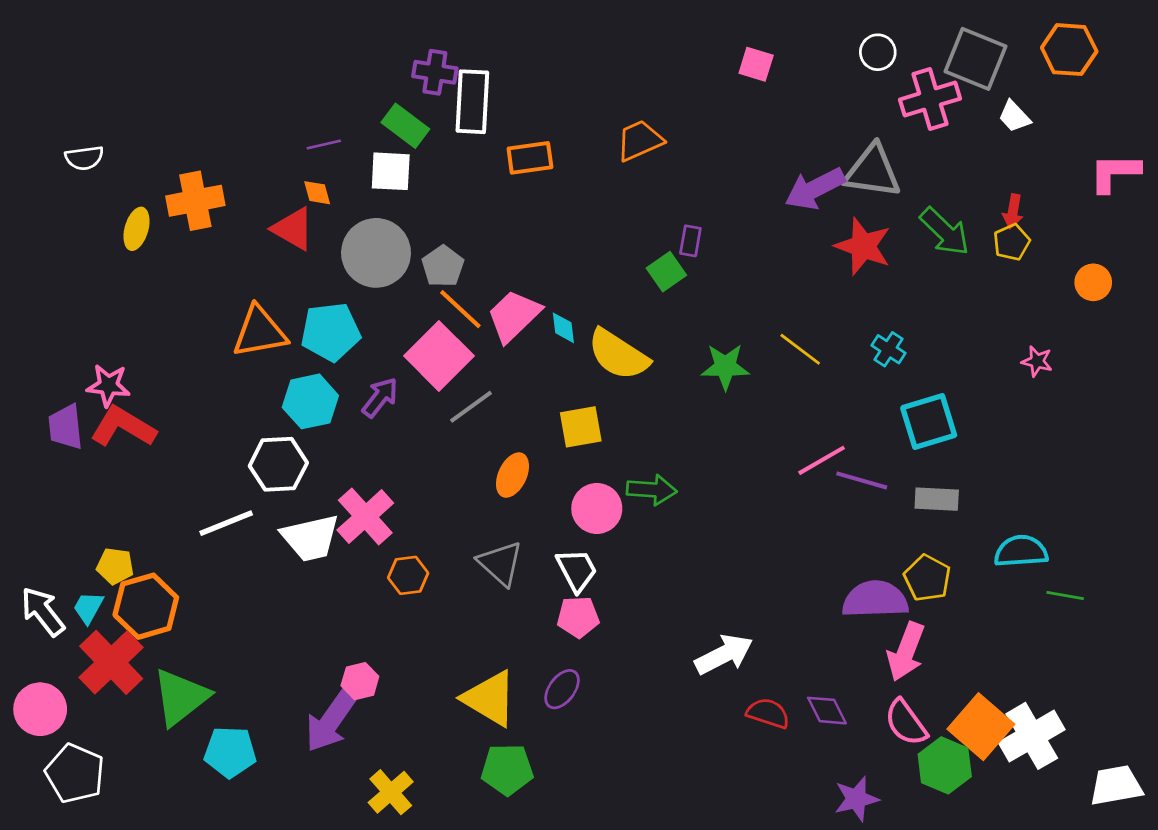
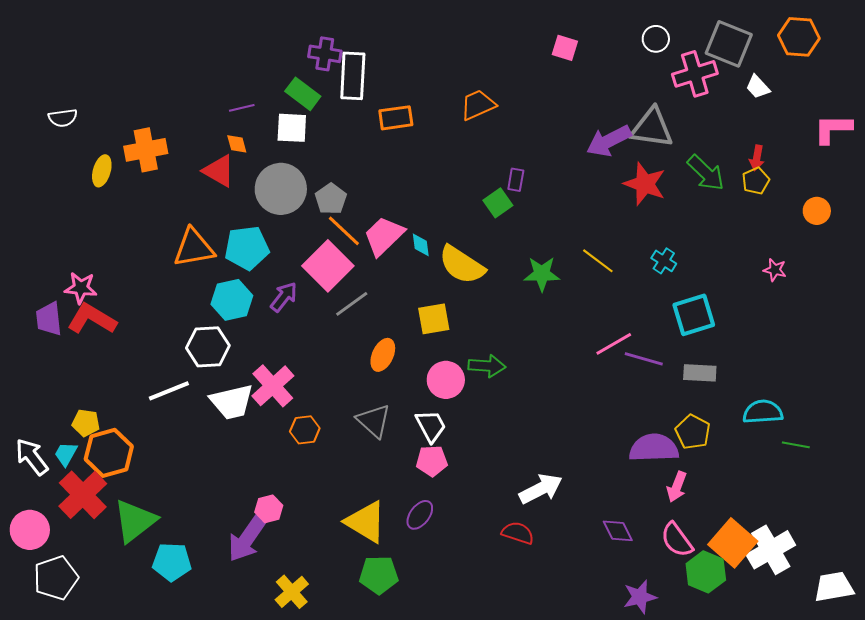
pink arrow: (906, 652) -> (677, 487), size x0.7
red semicircle: (768, 713) -> (518, 533), moved
white pentagon: (75, 773) -> (56, 578), turned 30

